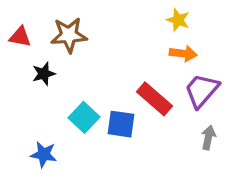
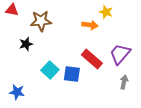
red triangle: (20, 37) -> (12, 10), moved
orange arrow: (183, 54) -> (90, 25), moved
blue star: (44, 154) -> (17, 92), moved

